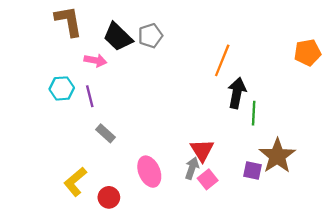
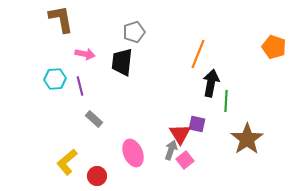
black trapezoid: (118, 37) -> (122, 62), moved, turned 52
orange pentagon: (308, 53) -> (274, 47), turned 30
purple square: (253, 170) -> (197, 124), moved

